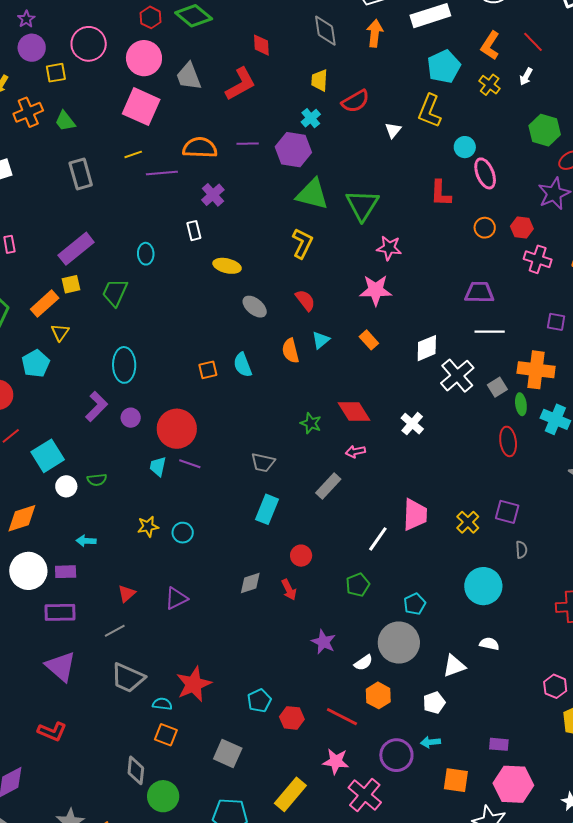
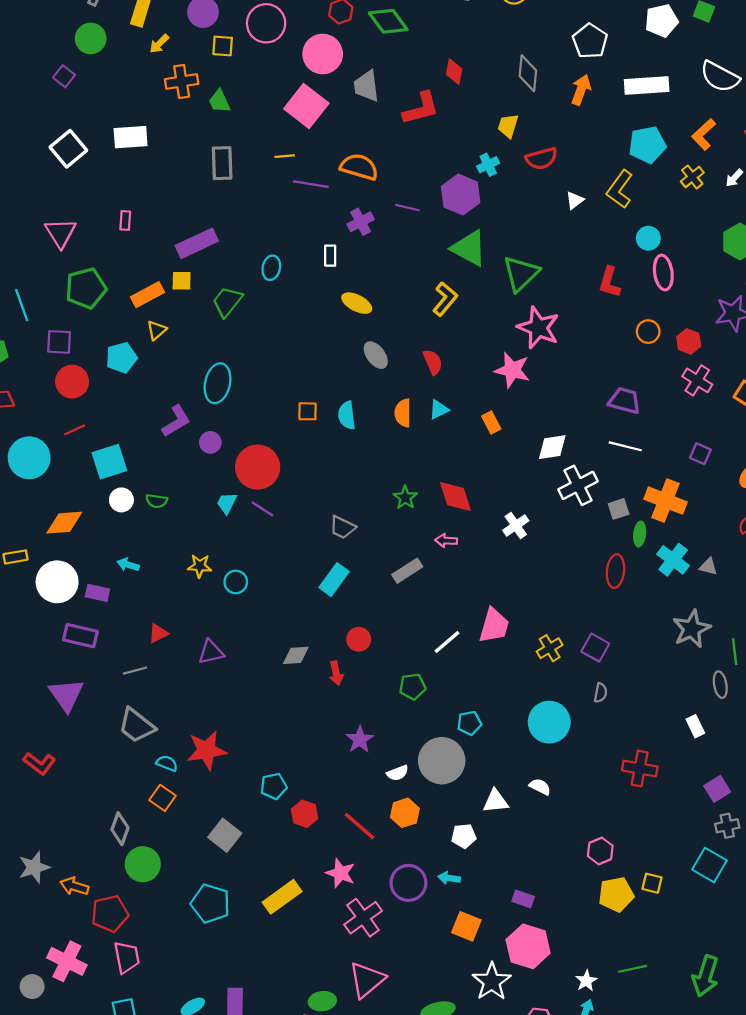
purple line: (248, 144) -> (407, 208), moved
pink star: (389, 248) -> (538, 328), size x1.5

